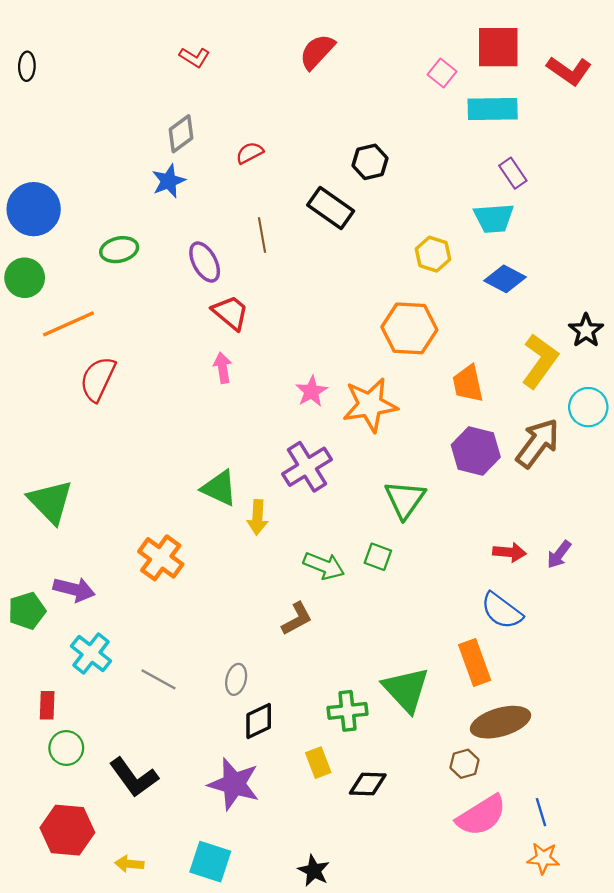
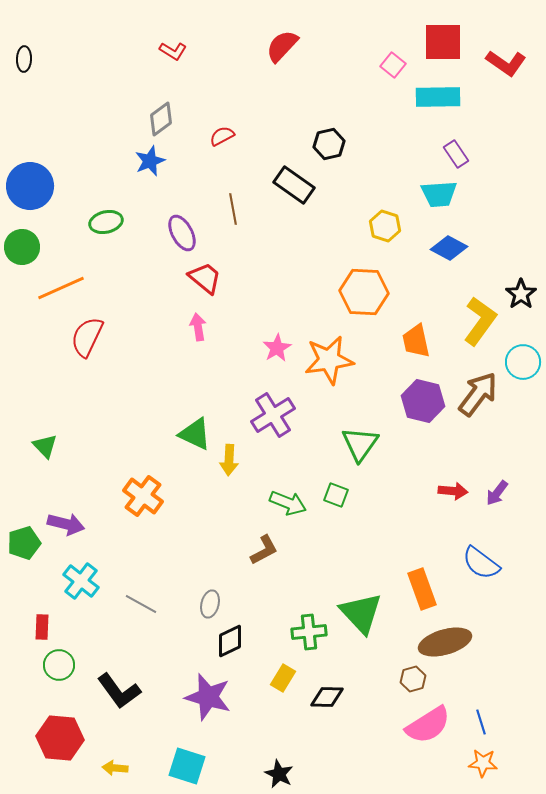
green triangle: (50, 502) -> (45, 446), size x0.6
blue semicircle: (502, 611) -> (481, 563), moved
yellow rectangle: (318, 763) -> (283, 678), turned 52

